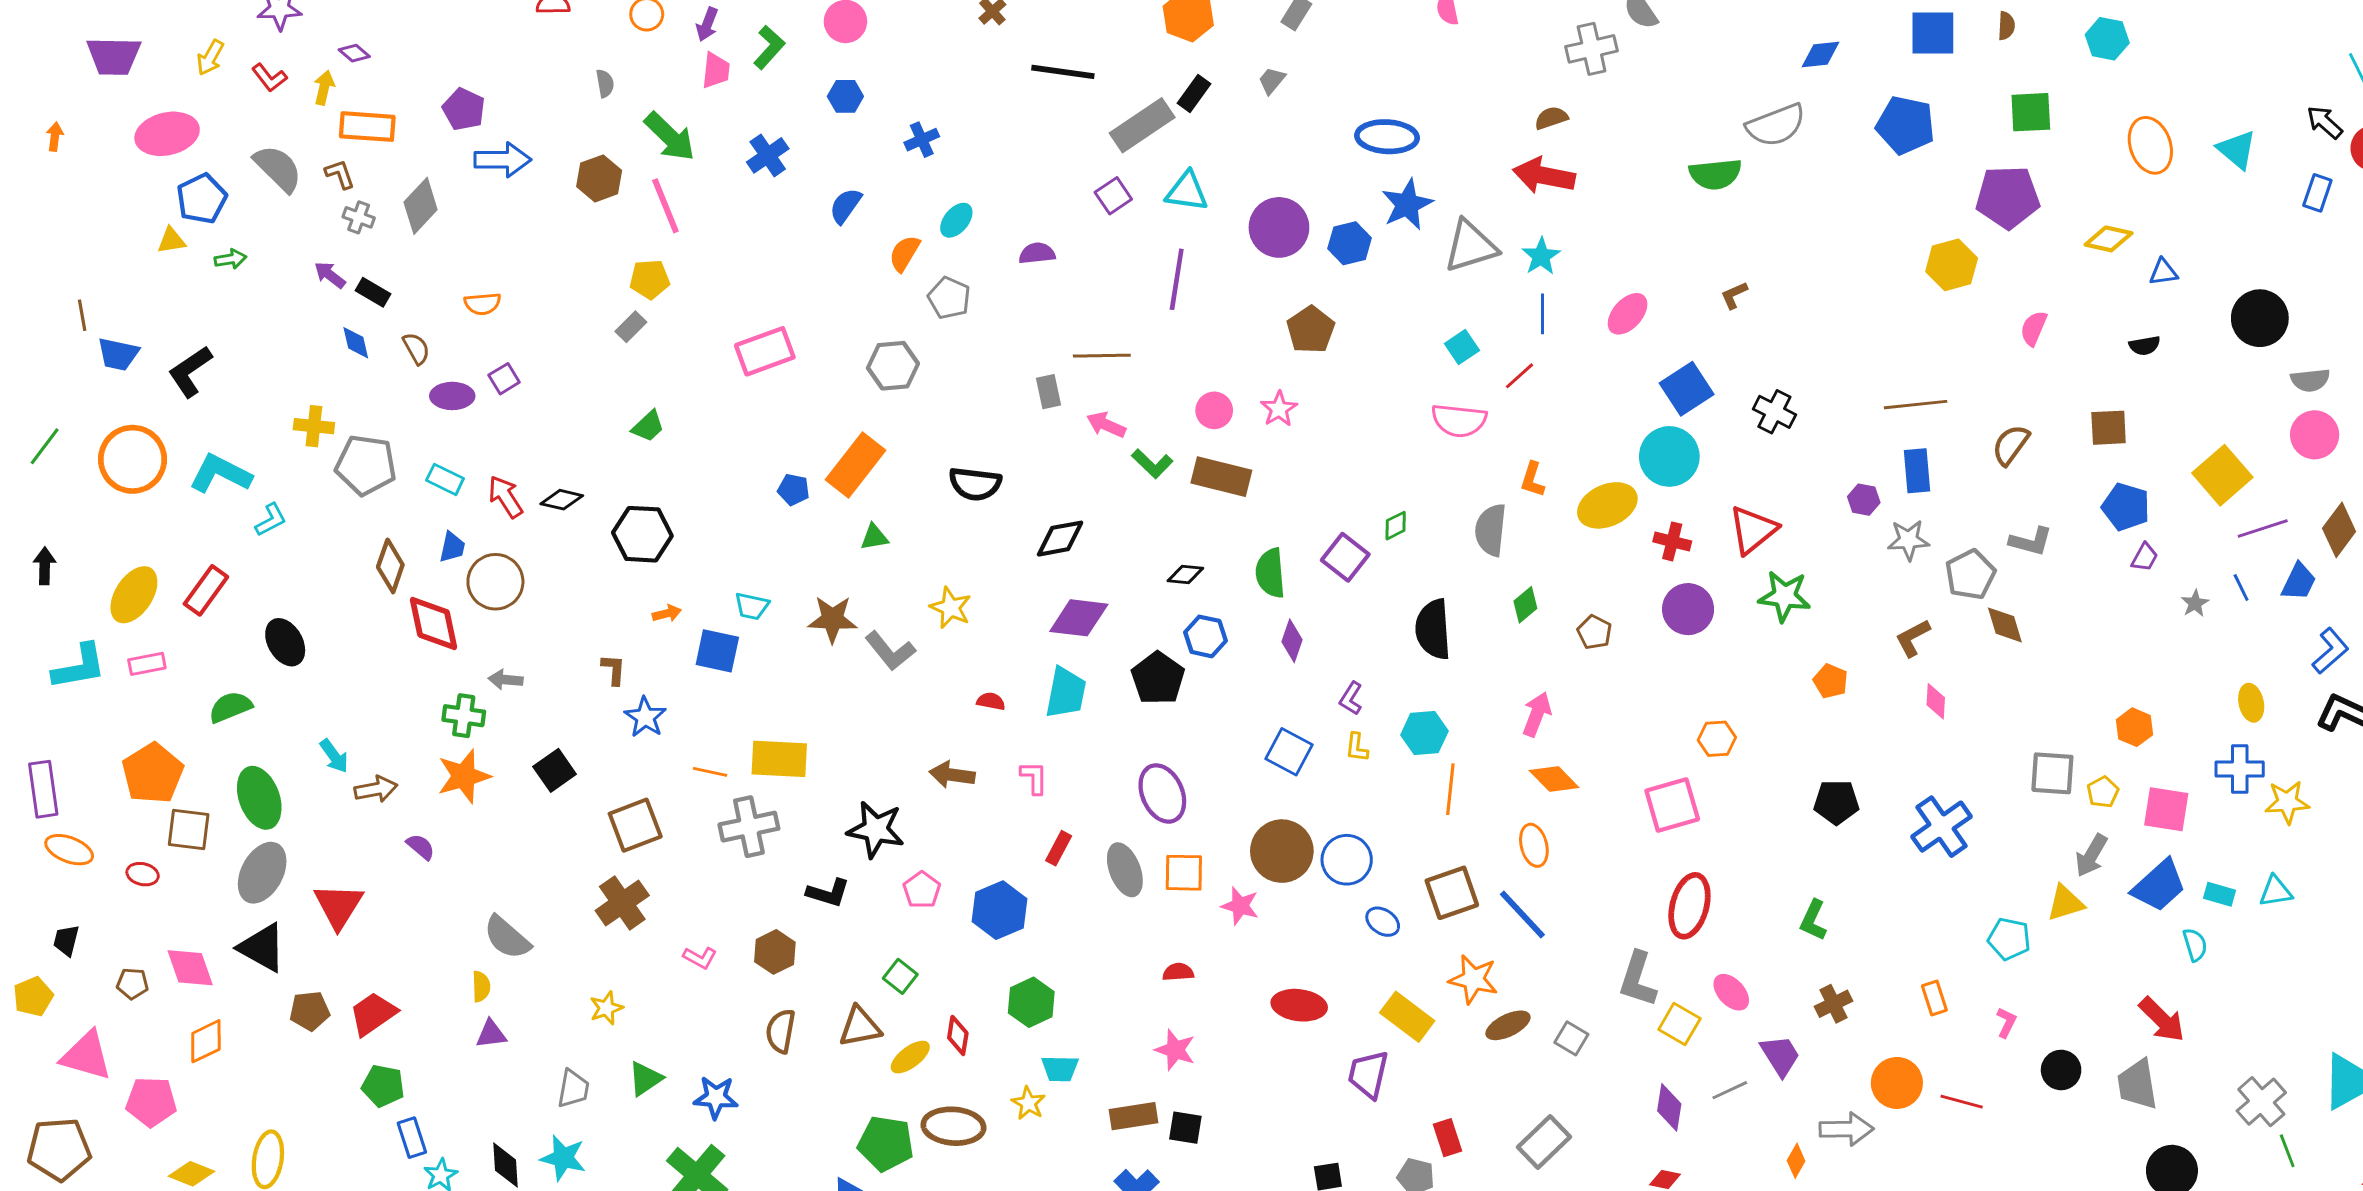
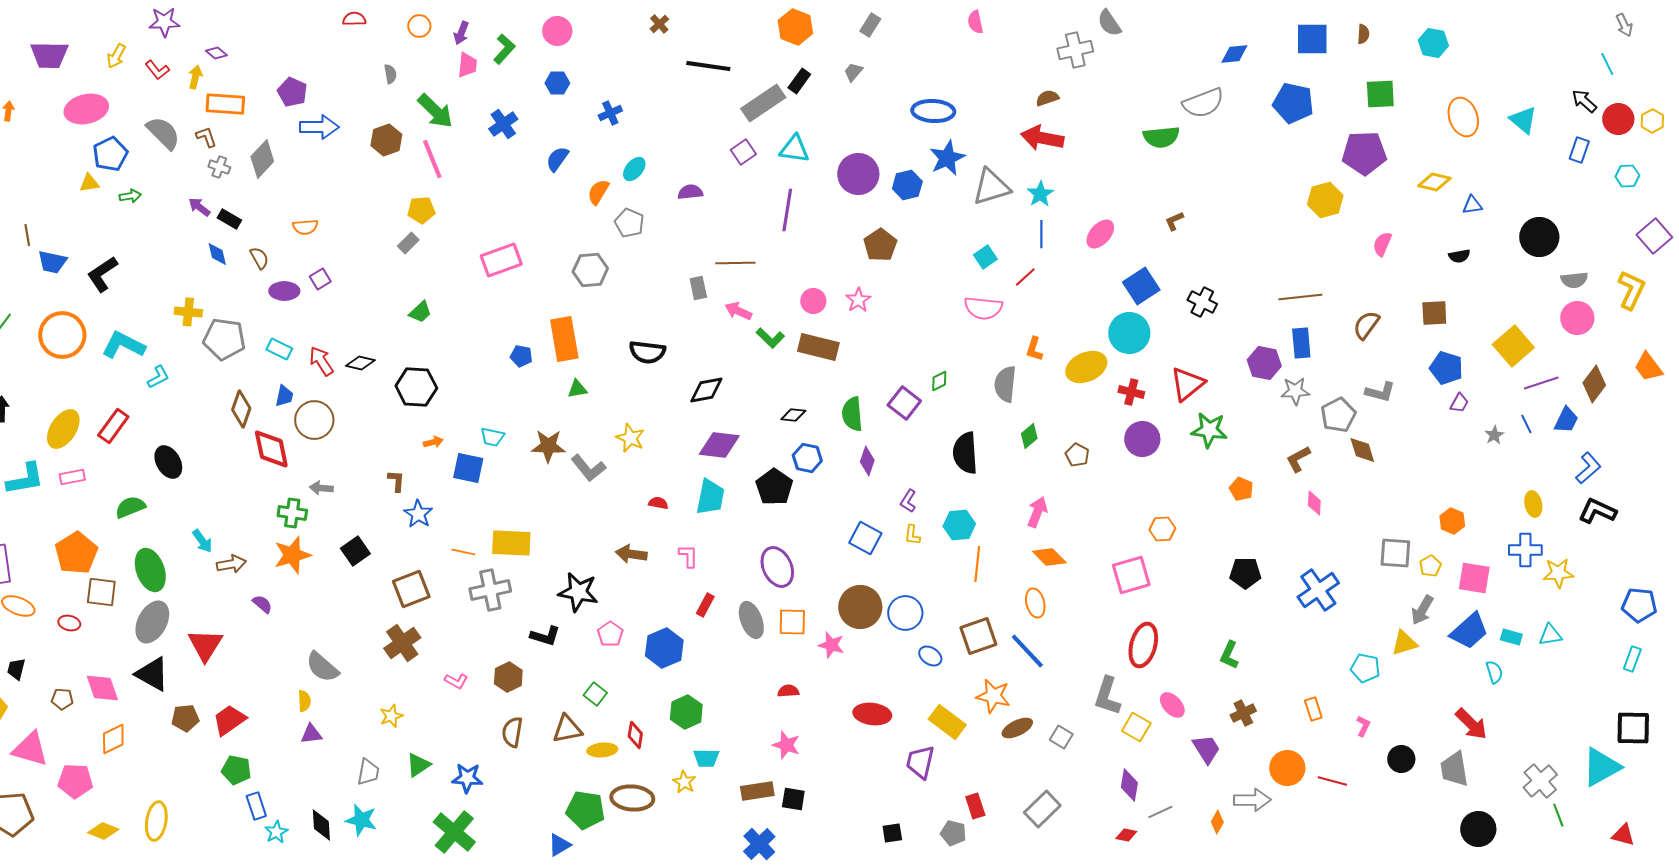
orange rectangle: (856, 465) -> (564, 339), turned -48
purple hexagon: (1864, 500) -> (1264, 363), size x1.5
yellow ellipse: (910, 1057) -> (602, 750), turned 32
gray line: (1730, 1090) -> (1160, 812), moved

